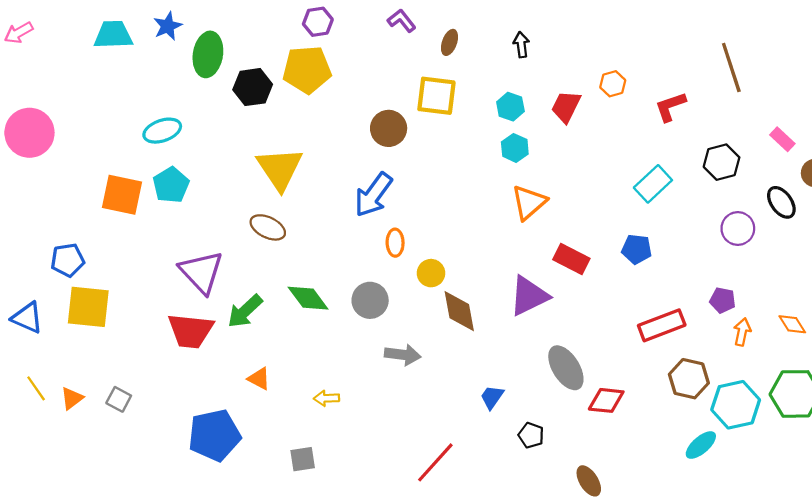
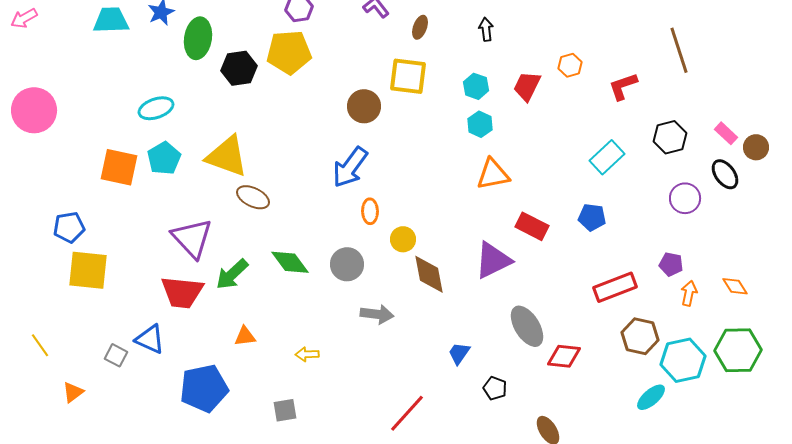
pink rectangle: (782, 139) -> (726, 133), moved
yellow triangle: (280, 169) -> (227, 156), moved, turned -36
orange triangle: (529, 202) -> (493, 174), turned 30
blue triangle: (27, 318) -> (150, 339), moved
orange triangle: (259, 379) -> (245, 336), turned -35
orange triangle: (72, 398) -> (73, 392), moved

